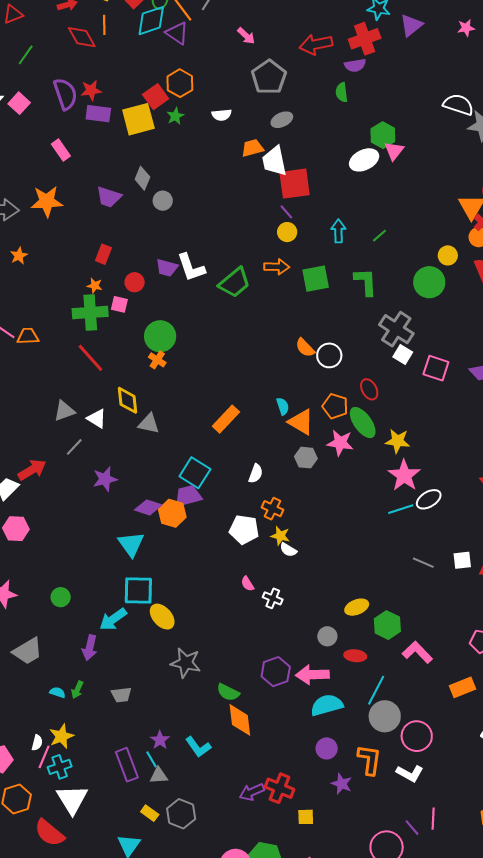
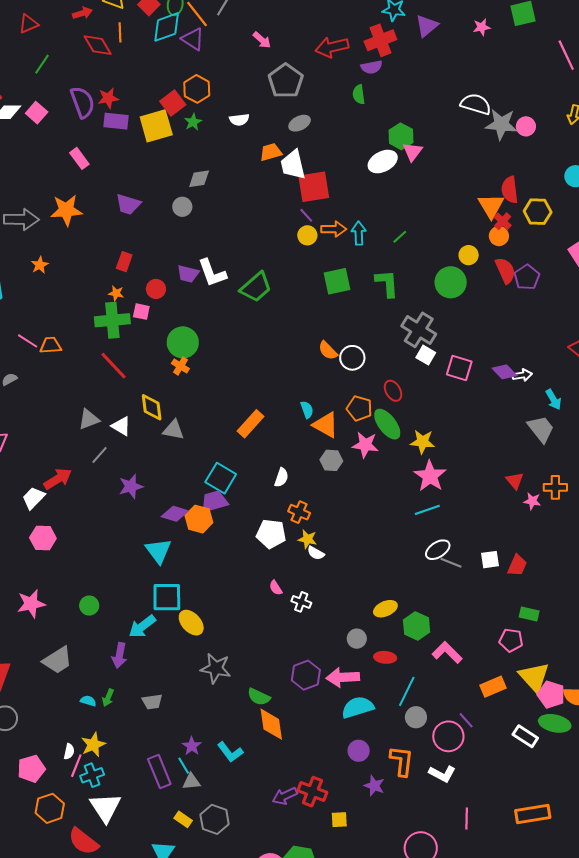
gray diamond: (142, 178) -> (199, 179), moved, turned 60
orange arrow: (277, 267) -> (334, 229), moved
white ellipse: (429, 499) -> (438, 550), moved
gray circle: (385, 716) -> (416, 717), size x0.7
purple line: (412, 828) -> (466, 720), moved

